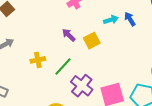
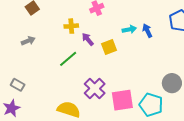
yellow cross: (38, 60) -> (71, 26), moved
green line: (63, 67) -> (68, 59), moved

